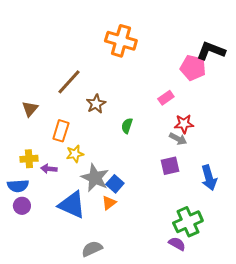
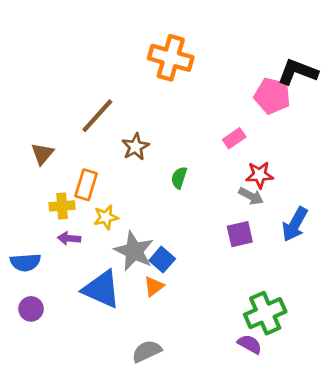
yellow cross: (29, 159) -> (62, 206), moved
blue arrow: (209, 178) -> (295, 224), moved, turned 45
purple circle: (22, 206) -> (31, 309), moved
gray semicircle: (92, 249) -> (147, 351), moved

